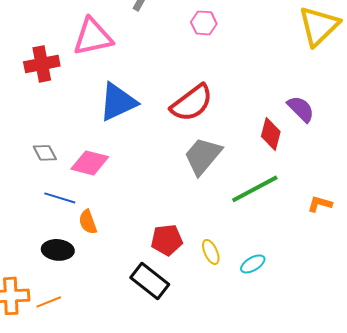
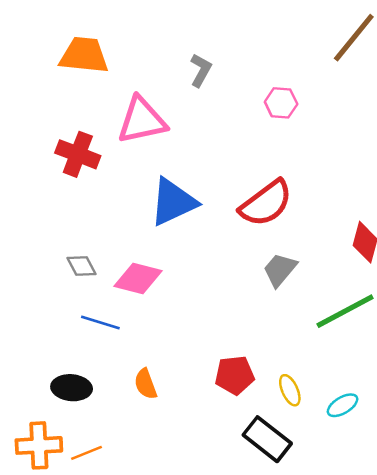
red cross: (42, 64) -> (78, 154), turned 32
gray trapezoid: (203, 156) -> (280, 270), size x0.7
orange semicircle: (88, 222) -> (146, 384), moved
black ellipse: (58, 250) -> (72, 388), moved
black rectangle: (150, 281) -> (267, 439), moved

